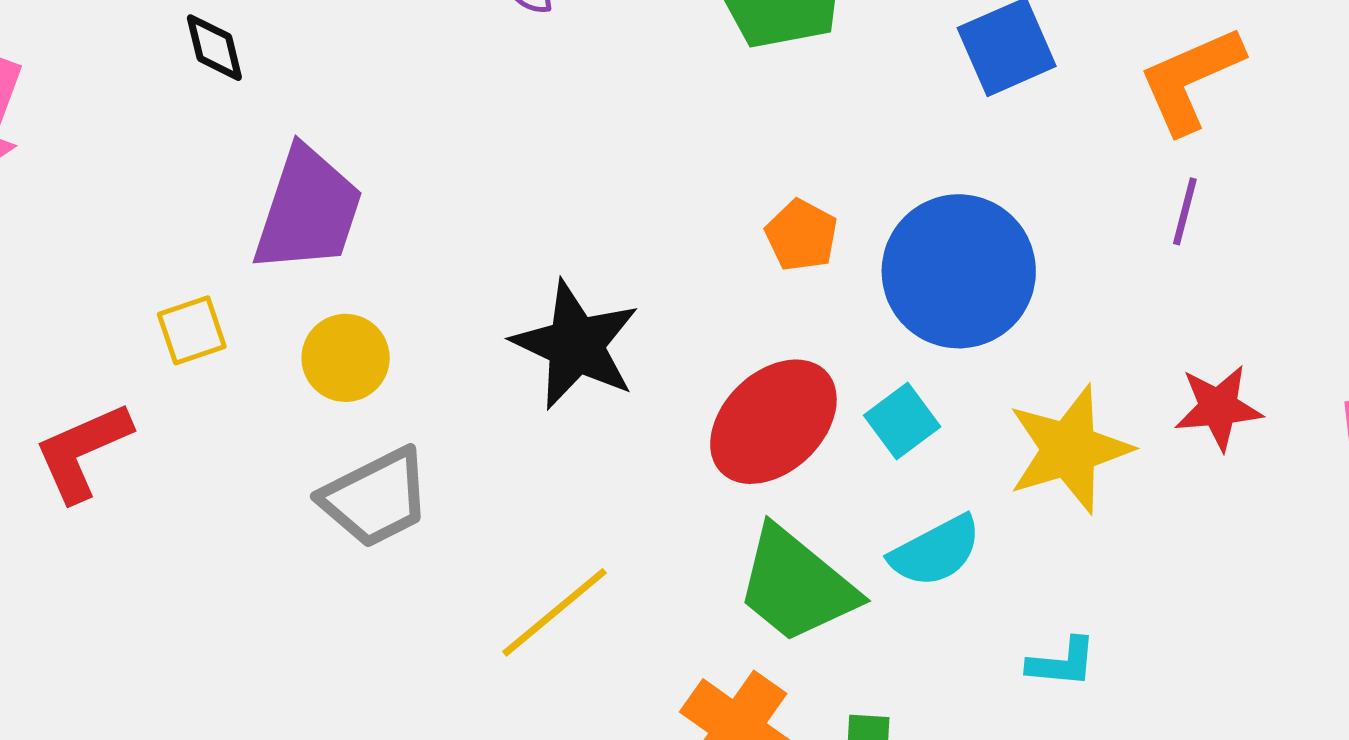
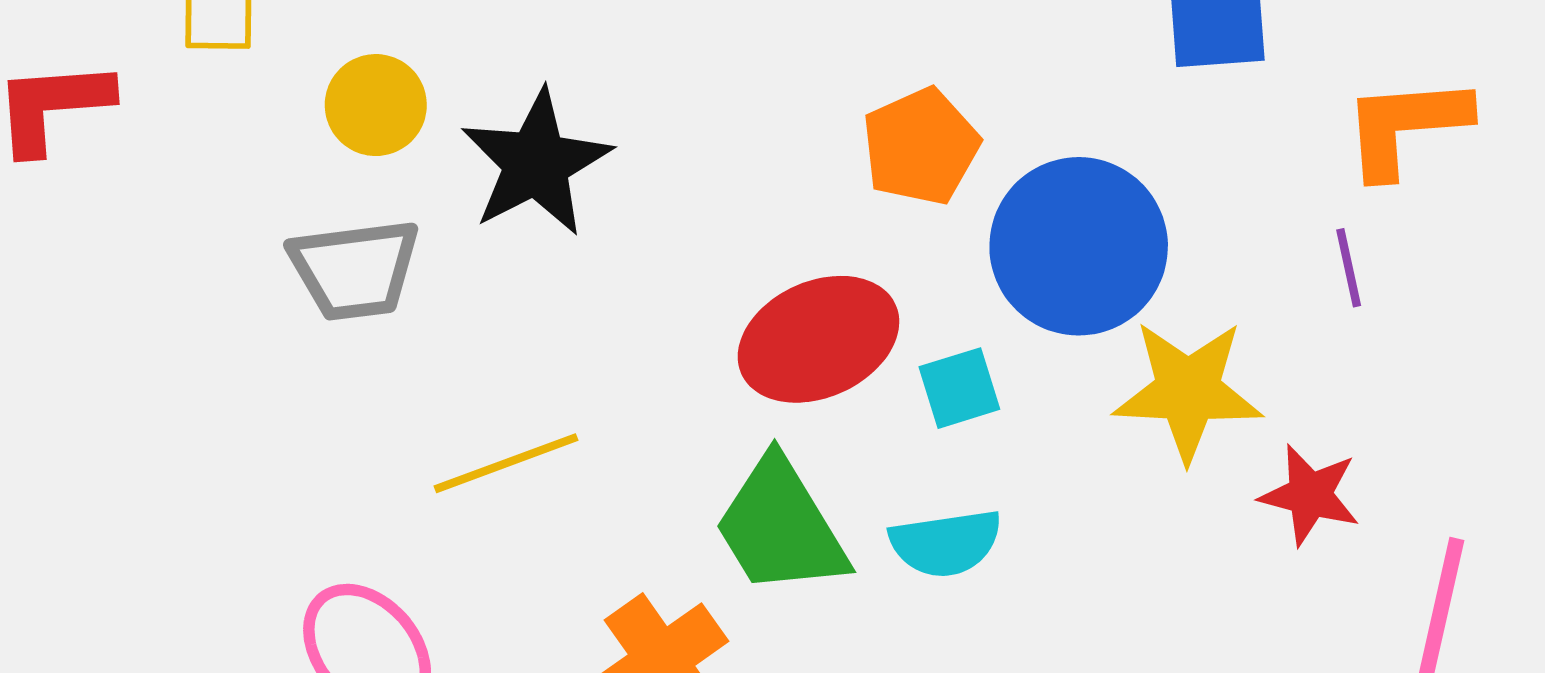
purple line: (1185, 211) -> (1349, 268), turned -46
orange pentagon: (801, 235) -> (921, 147), size x1.4
black star: (576, 345) -> (536, 163), moved
yellow star: (1069, 449) -> (1188, 391), moved

